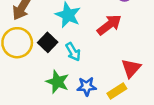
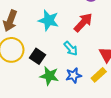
black square: (48, 42) -> (37, 56), moved
cyan arrow: (73, 52) -> (71, 49), moved

